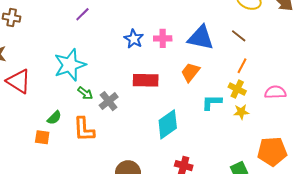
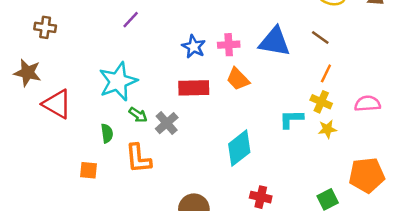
orange trapezoid: (190, 72) -> (238, 79), moved, turned -80
red rectangle: (146, 80) -> (194, 88), moved
green semicircle: (54, 118) -> (107, 133), moved, turned -49

